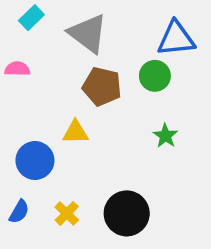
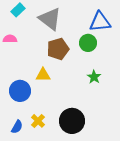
brown pentagon: (102, 86) -> (58, 49), turned -30
blue semicircle: (19, 212) -> (17, 127), moved

